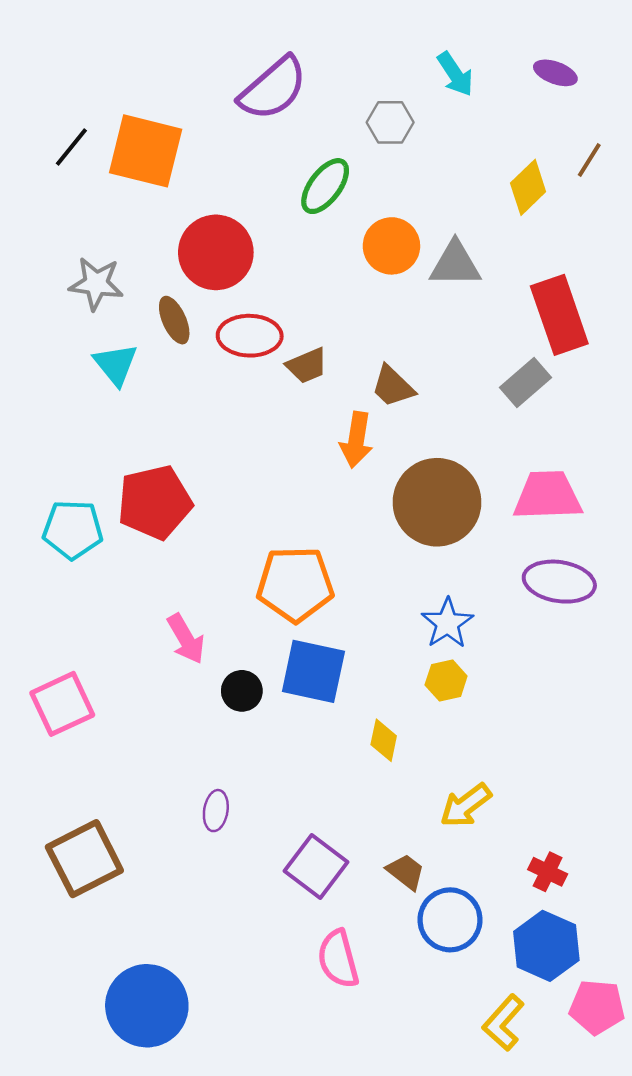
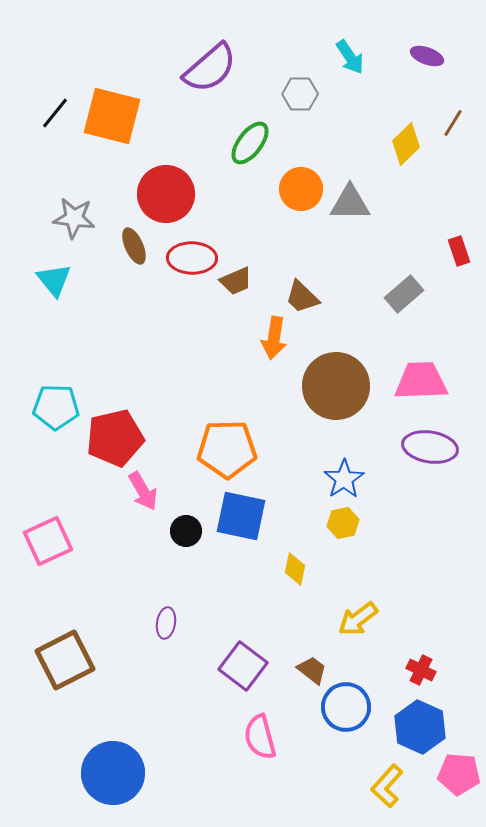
red rectangle: (559, 315) -> (459, 251), moved, size x0.5
cyan triangle: (116, 364) -> (54, 280), moved
red pentagon: (155, 502) -> (115, 438), moved

